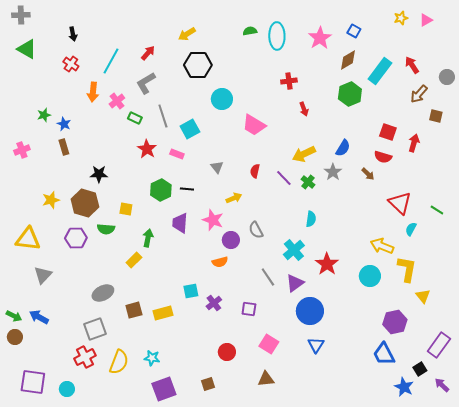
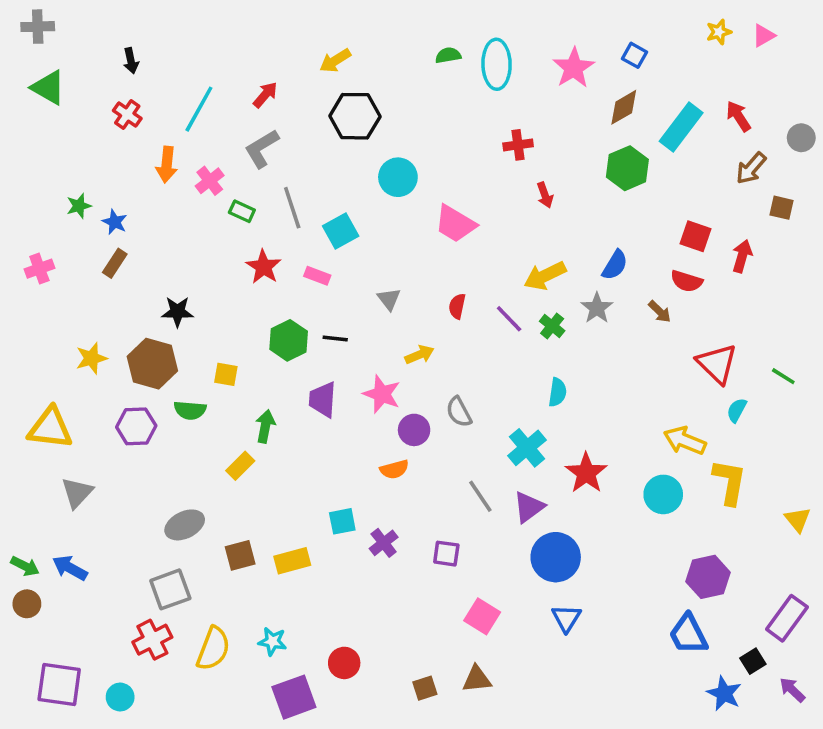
brown rectangle: (64, 147) -> (115, 263), turned 49
yellow triangle: (423, 296) -> (798, 520), moved
red circle: (227, 352) -> (344, 663), moved
brown square: (208, 384) -> (425, 688), moved

